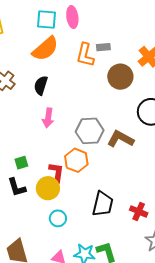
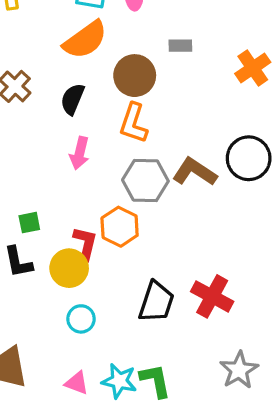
orange L-shape: (85, 55) -> (133, 123), moved
brown circle: (120, 77) -> (135, 76), moved
brown L-shape: (120, 139) -> (195, 172), moved
red cross: (139, 211) -> (212, 296), moved, size x1.4

